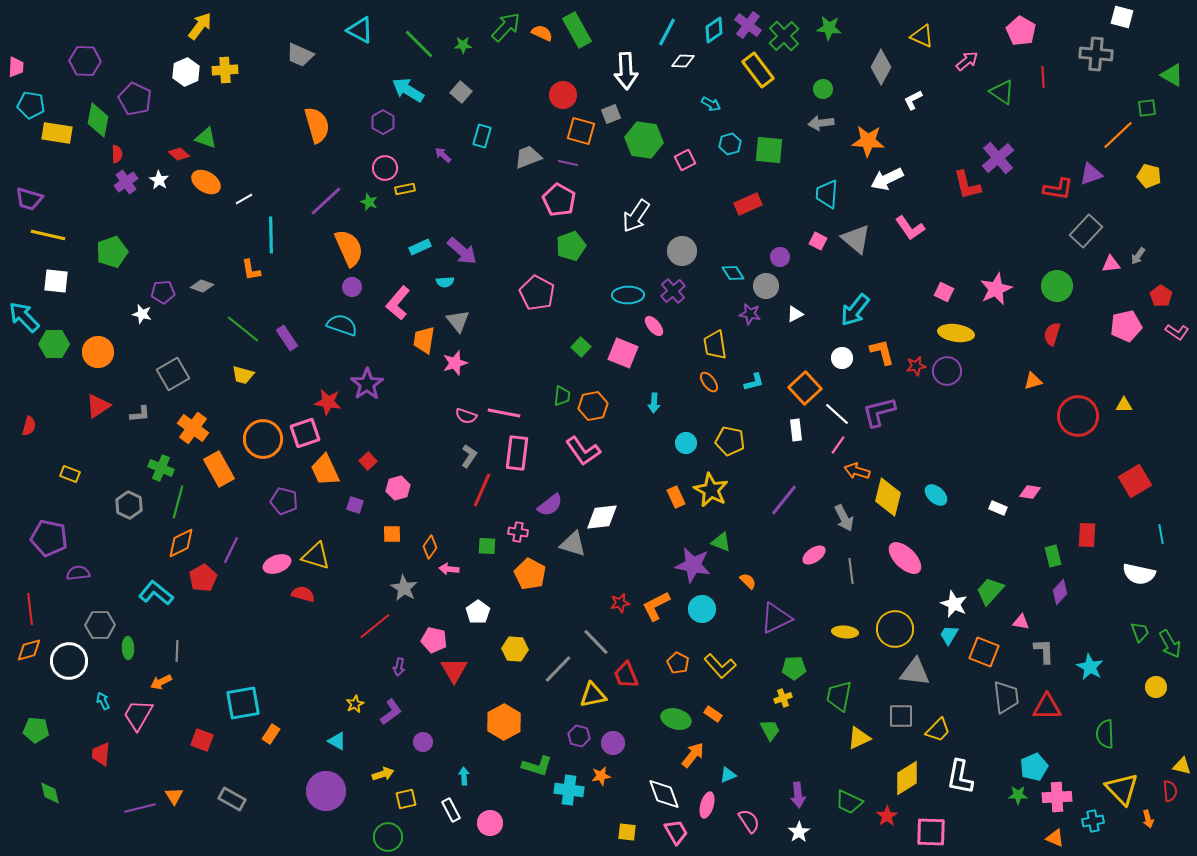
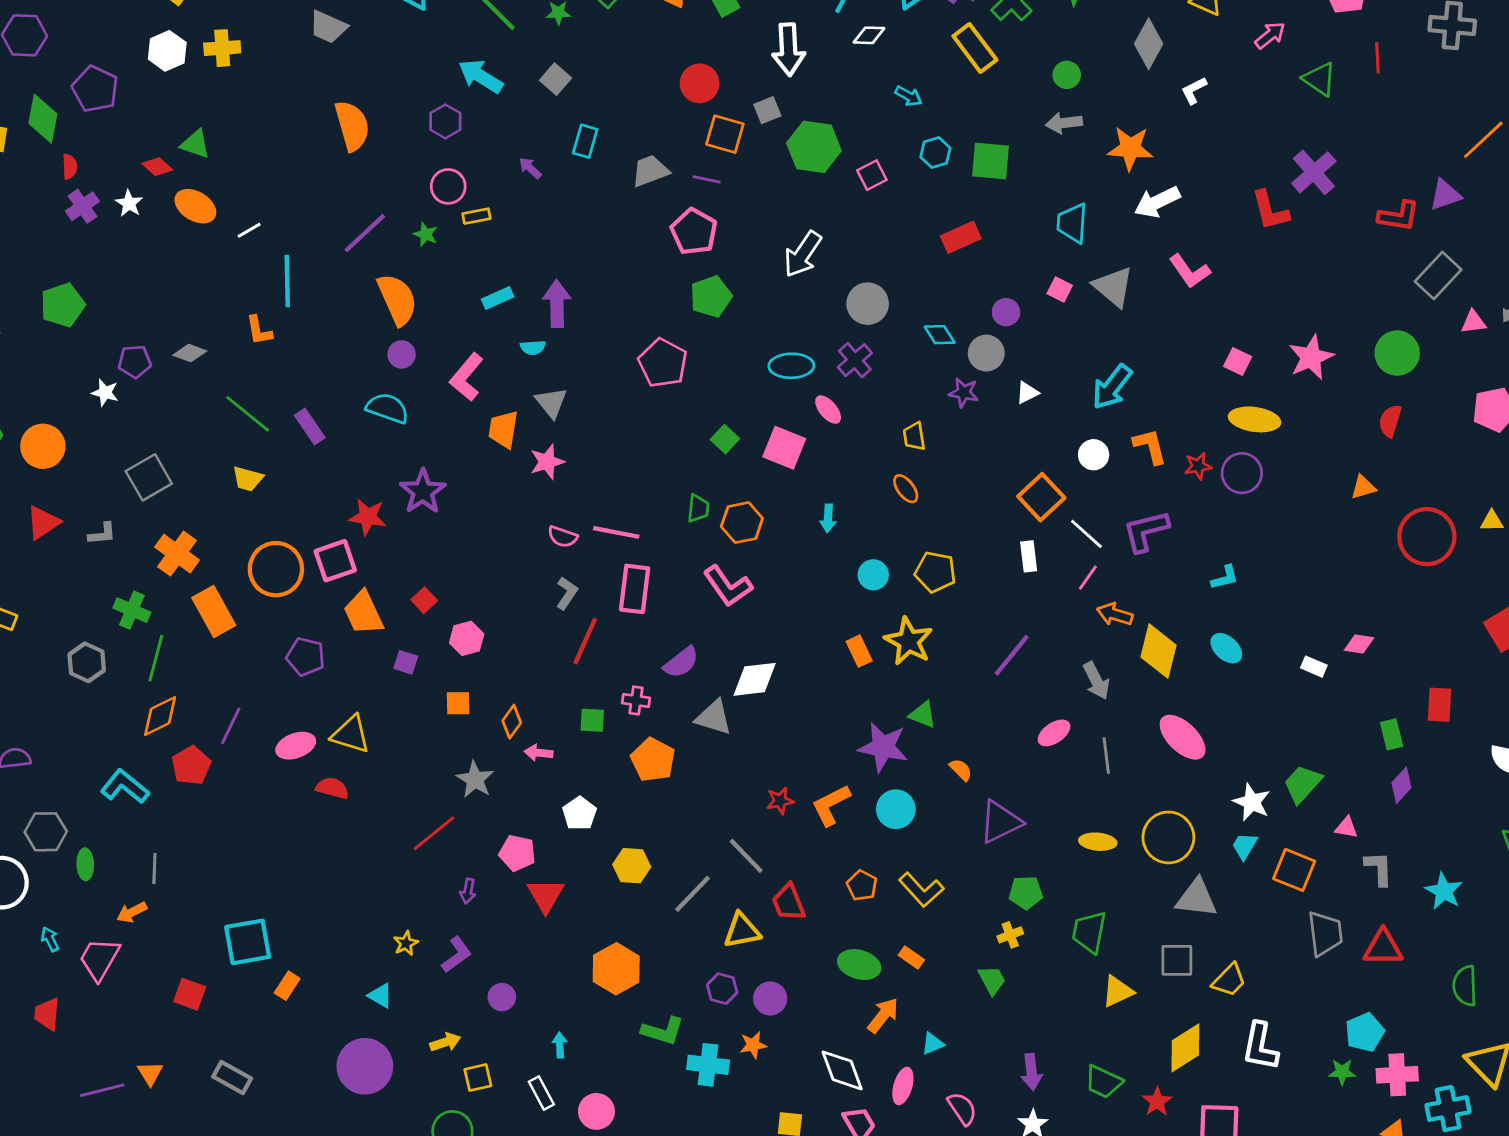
purple arrow: (462, 251) -> (557, 304), turned -132
yellow trapezoid: (715, 345) -> (914, 436), size x0.7
cyan L-shape: (754, 382) -> (1225, 578), moved
cyan cross: (1093, 821) -> (1448, 1109), size x1.4

